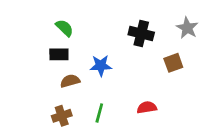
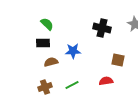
brown square: (173, 63) -> (118, 60), moved, turned 32
green line: (99, 113) -> (72, 85), turned 48

